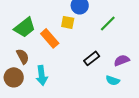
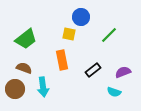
orange rectangle: (50, 38) -> (62, 60), moved, turned 30
brown semicircle: (23, 56) -> (24, 68), turned -42

